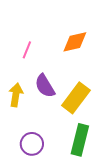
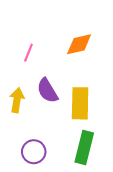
yellow rectangle: (76, 98) -> (80, 103), turned -36

